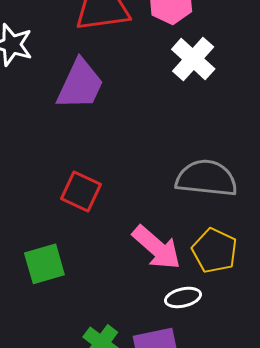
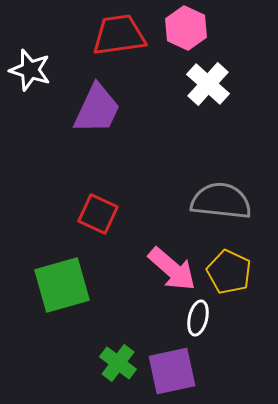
green square: (44, 264) -> (62, 285), size x1.4
white ellipse: (183, 297) -> (198, 318), turned -64

